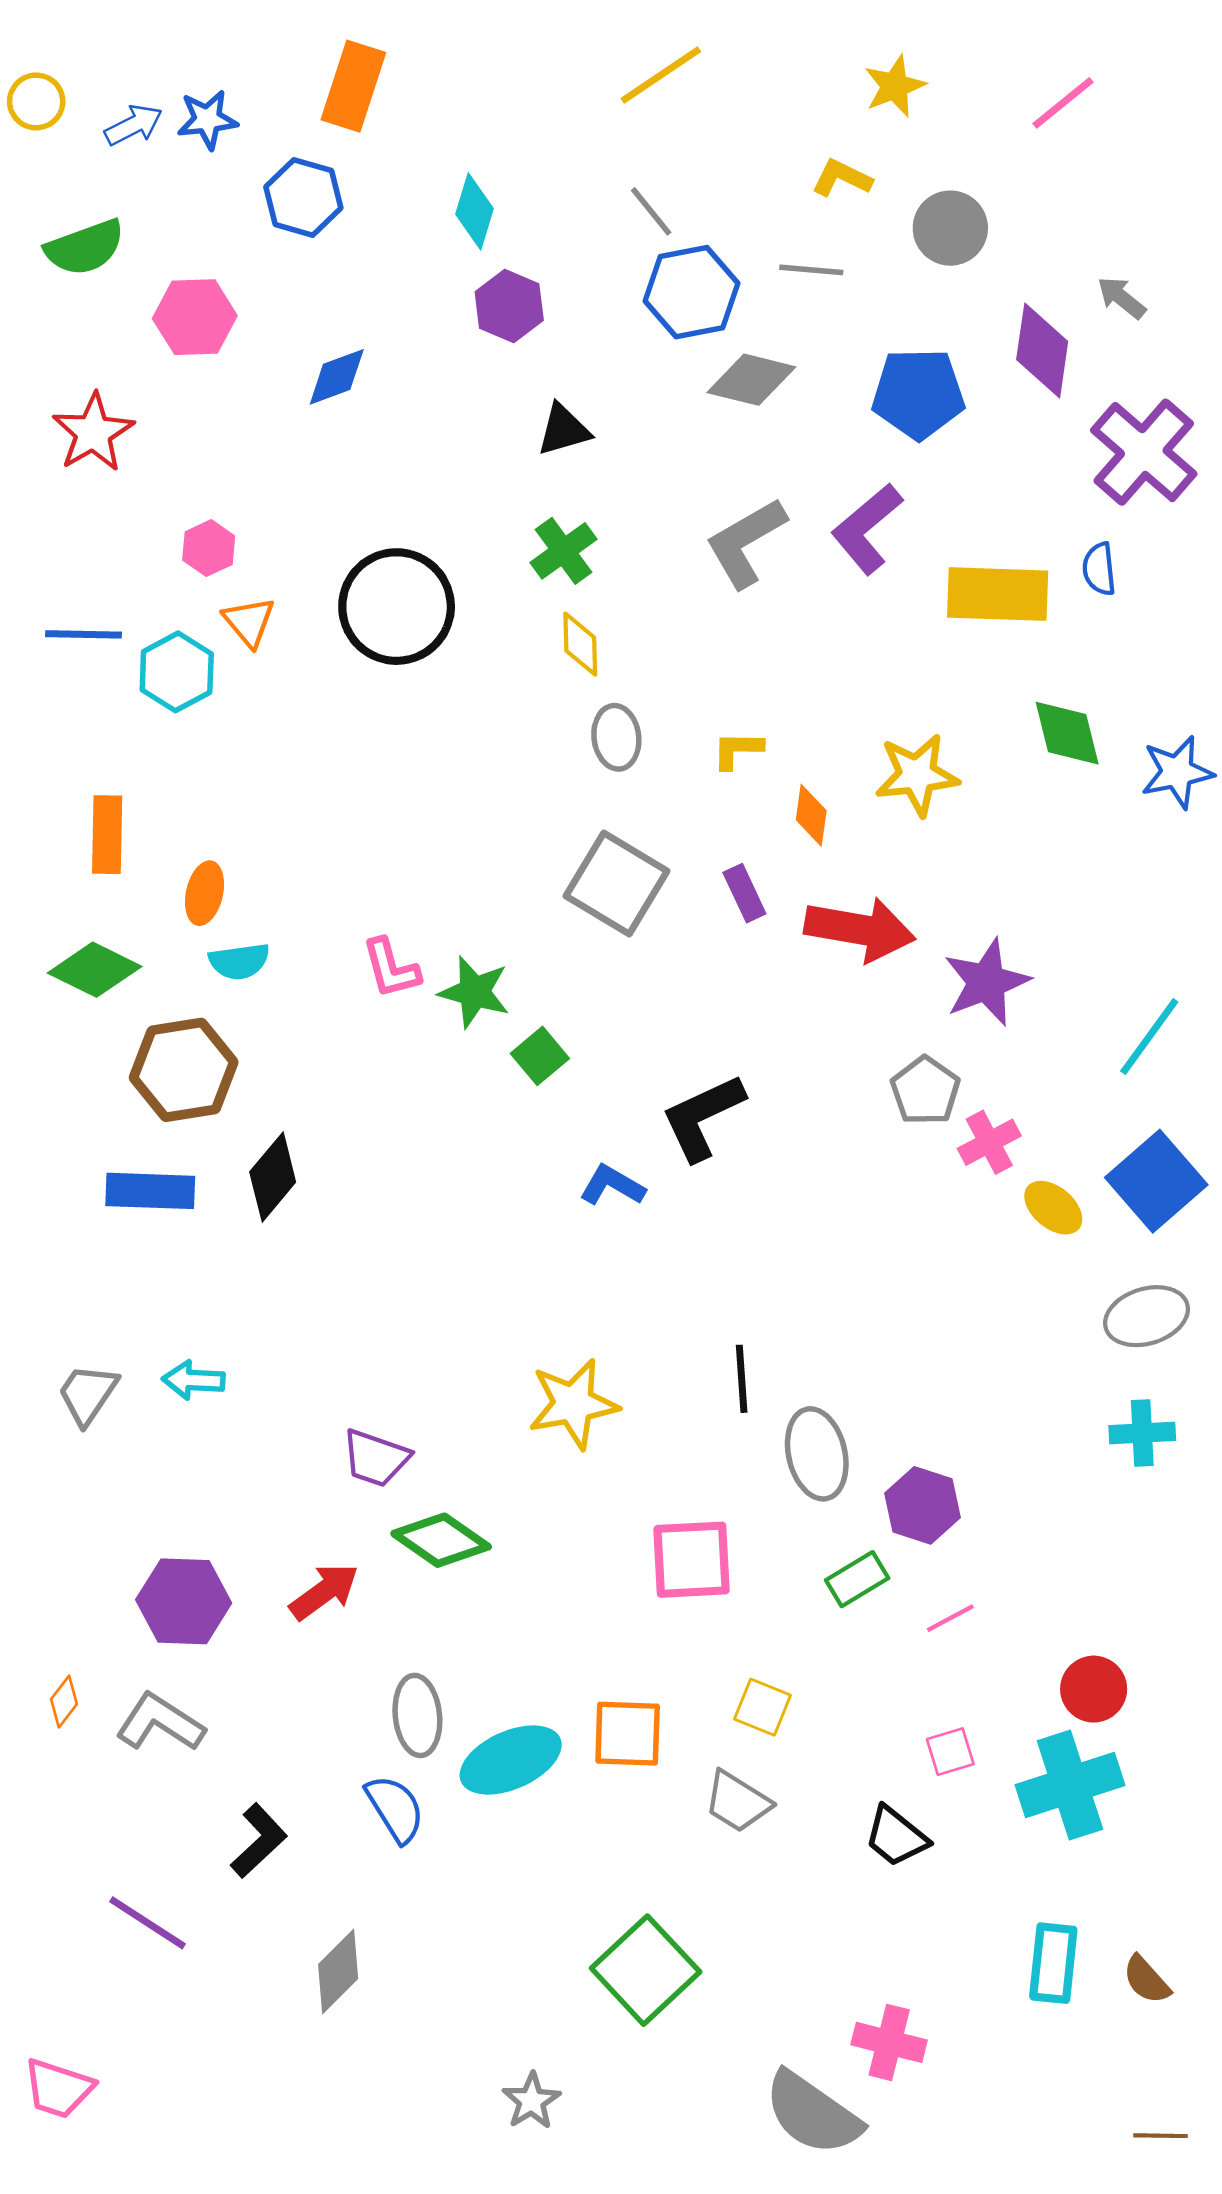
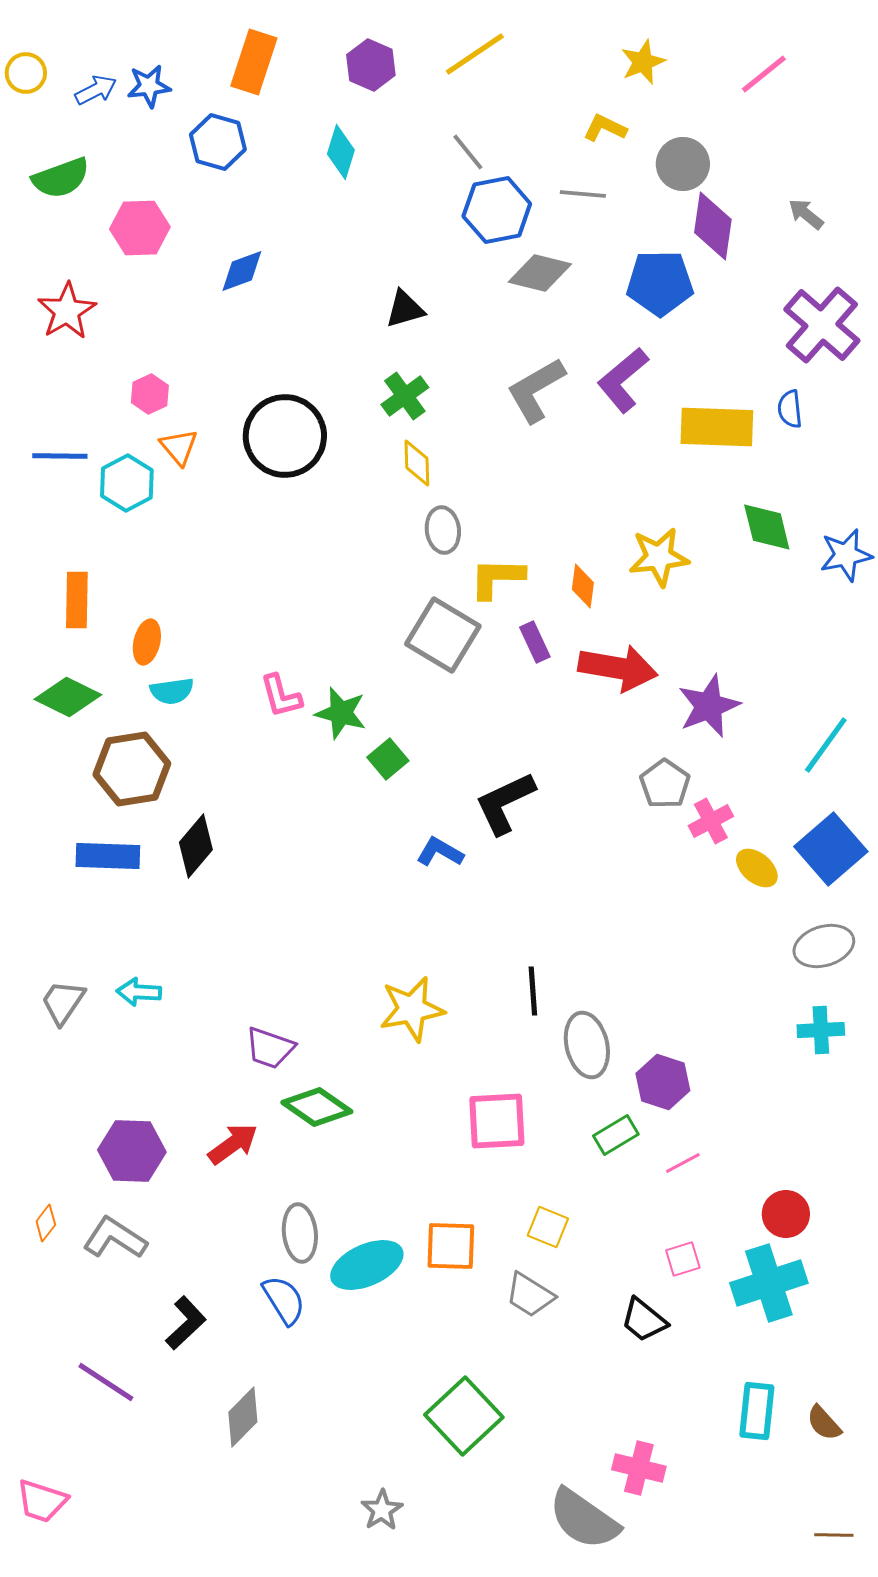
purple hexagon: (509, 306) -> (371, 65), moved
purple diamond: (1042, 351) -> (713, 226), moved
yellow L-shape: (737, 750) -> (497, 578), moved, size x1.5

